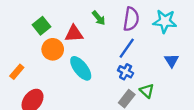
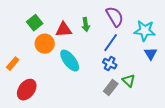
green arrow: (99, 18) -> (86, 25), moved, turned 32
purple semicircle: (131, 19) -> (115, 17), turned -40
cyan star: (165, 21) -> (145, 31), moved

